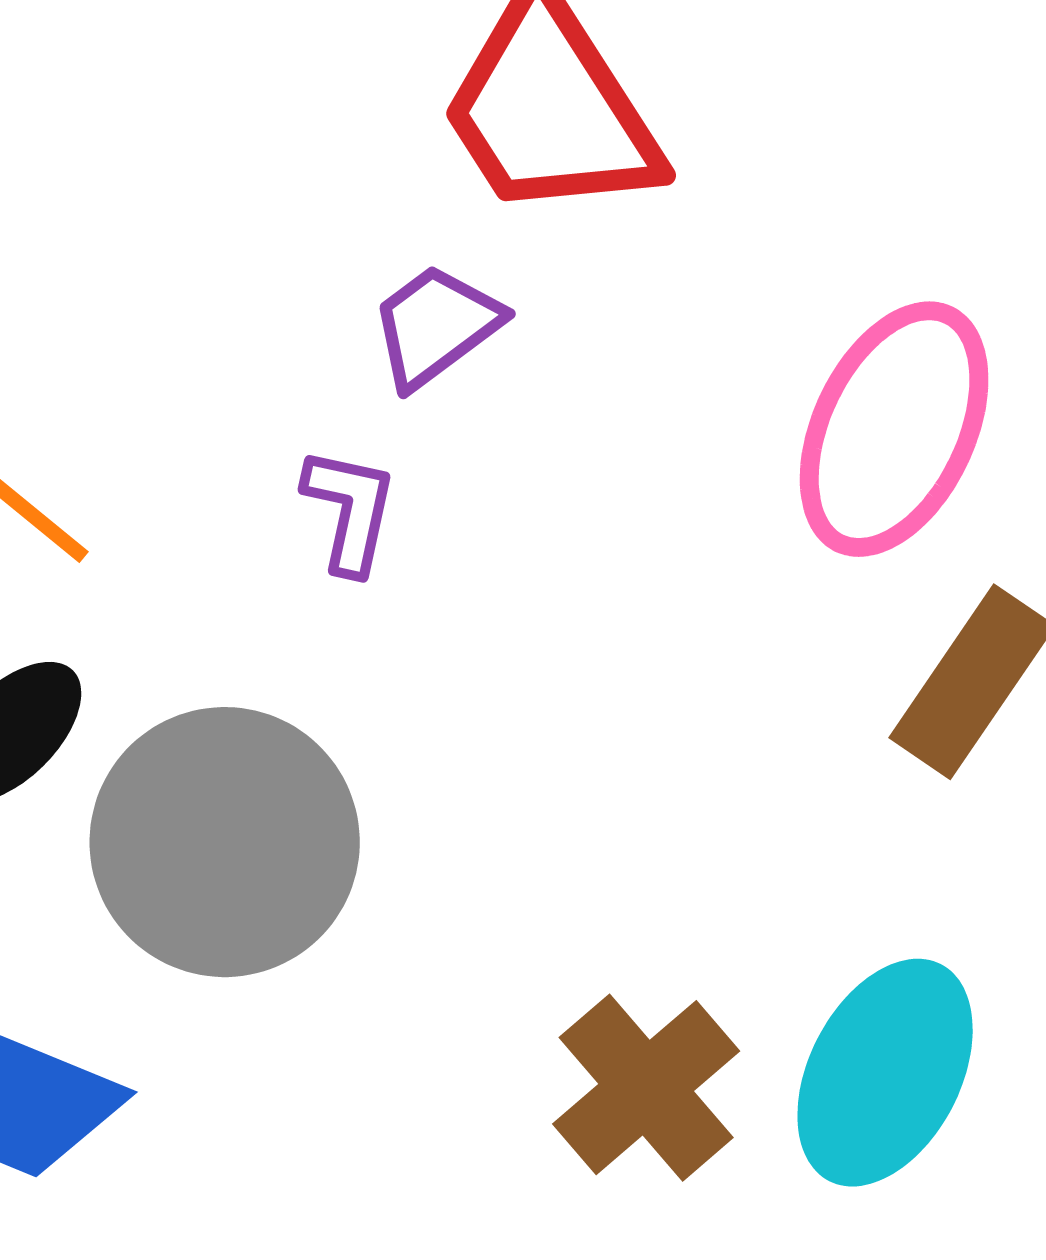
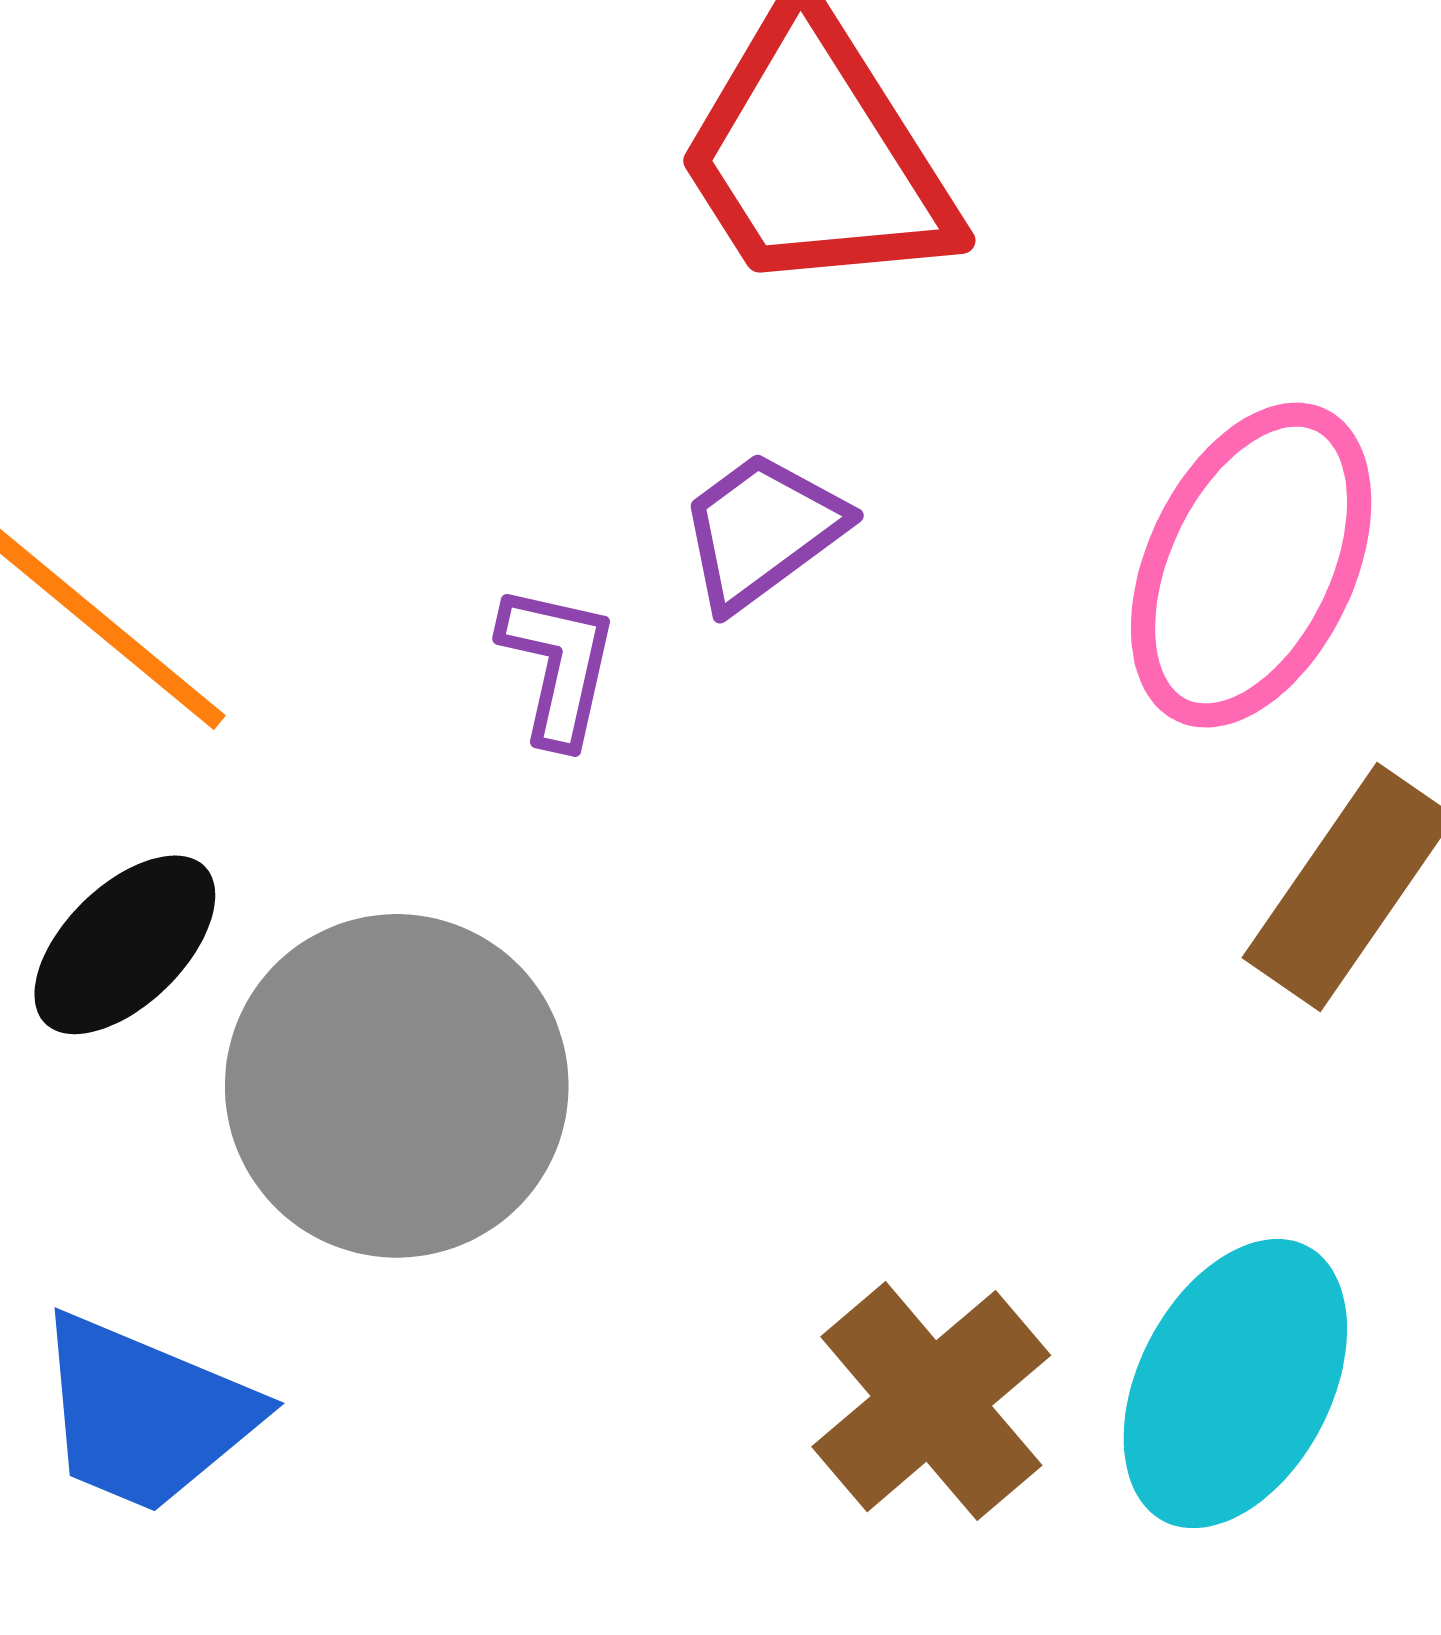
purple trapezoid: (436, 326) -> (762, 530), moved

